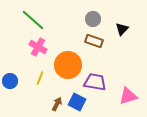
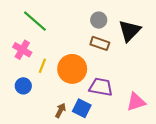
black triangle: (122, 29) -> (130, 31), size x1.6
pink cross: (38, 47) -> (22, 50), moved
yellow line: (40, 78) -> (42, 66), moved
blue circle: (10, 81) -> (23, 86), moved

